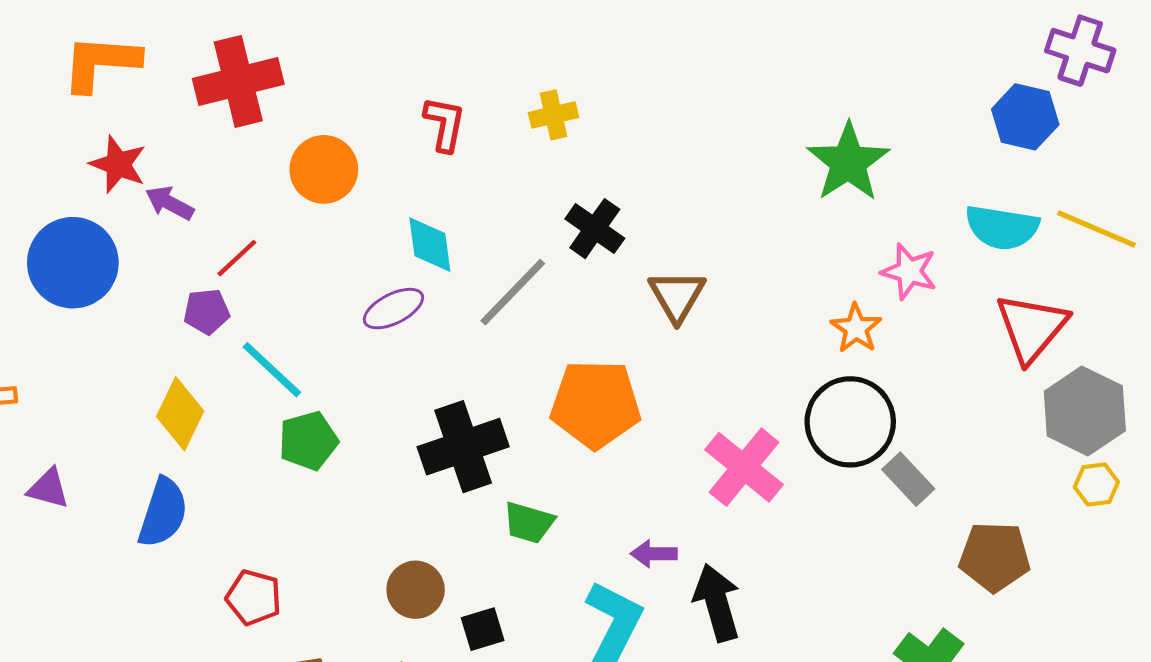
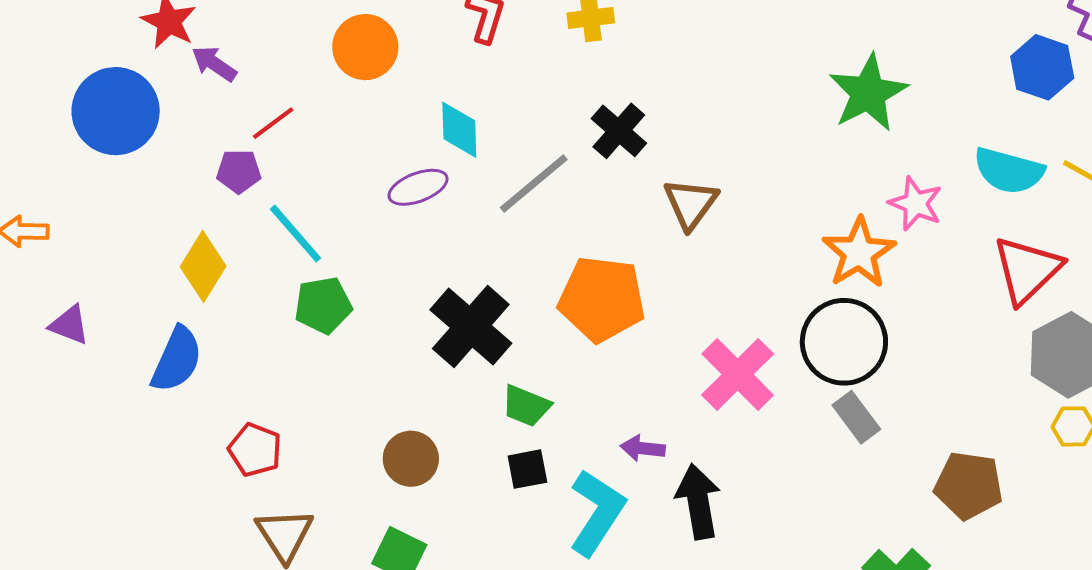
orange star: (856, 328) -> (859, 253), size x1.5
black cross: (463, 447) -> (471, 327), turned -36
gray rectangle: (908, 479) -> (856, 417), moved
black square: (483, 629) -> (527, 469), moved

